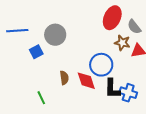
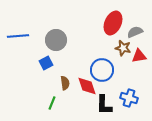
gray semicircle: (134, 27) -> (135, 32), turned 105
blue square: (36, 52) -> (46, 63), moved
black L-shape: (112, 89) -> (104, 105), moved
green line: (41, 98) -> (52, 103), moved, turned 48

